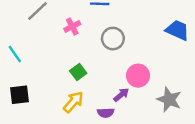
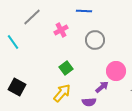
cyan line: (15, 54) -> (13, 42), moved
black square: (20, 95) -> (17, 87), turned 36

